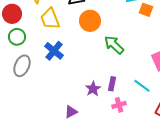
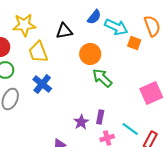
orange circle: (90, 21) -> (90, 54), moved
cyan line: (142, 86) -> (130, 129), moved

